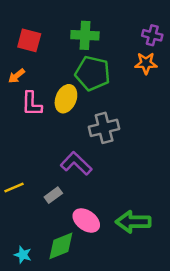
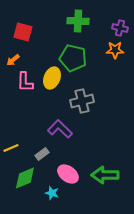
green cross: (85, 35) -> (78, 21), moved
green diamond: (61, 246) -> (25, 178), moved
cyan star: (23, 255) -> (52, 193), moved

